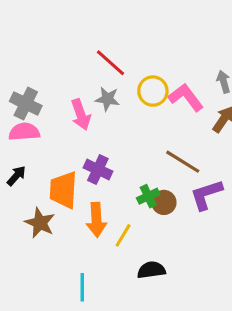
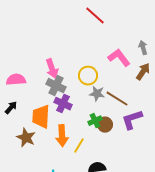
red line: (111, 63) -> (95, 16), moved
yellow circle: (153, 91) -> (88, 76), moved
gray star: (107, 99) -> (97, 94), moved
gray cross: (26, 104) -> (56, 86), moved

